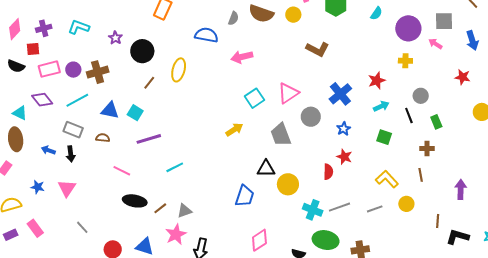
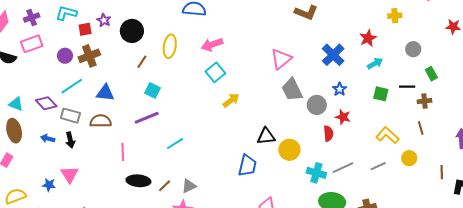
red square: (33, 49) -> (85, 29), moved
pink arrow: (242, 57) -> (212, 45), moved
pink rectangle: (49, 69) -> (32, 44), moved
cyan square: (254, 98) -> (215, 72), moved
purple diamond: (42, 100) -> (46, 103), moved
cyan square: (135, 113) -> (152, 90), moved
black line: (409, 116) -> (407, 87), moved, turned -63
gray circle: (311, 117) -> (317, 105), moved
gray trapezoid: (281, 135) -> (292, 90), moved
brown semicircle: (103, 138) -> (101, 121), size x1.5
pink line: (122, 171) -> (123, 152), turned 66
blue star: (38, 187) -> (49, 185), moved

